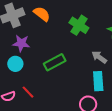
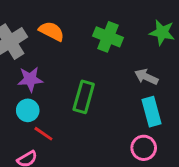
green rectangle: (55, 62) -> (84, 97), turned -35
red line: (28, 92) -> (43, 134), moved

